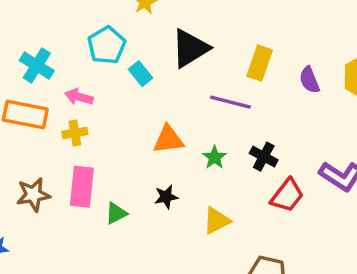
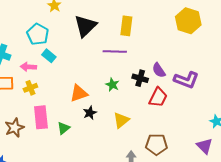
cyan rectangle: (141, 74) -> (49, 56), moved
purple semicircle: (309, 80) -> (159, 70), moved
orange triangle: (168, 139) -> (79, 93), moved

